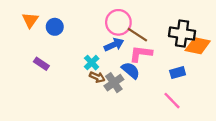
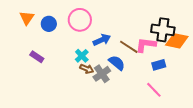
pink circle: (118, 22) -> (80, 20), moved
brown line: (137, 35) -> (129, 47), moved
pink L-shape: (141, 54) -> (146, 45), moved

